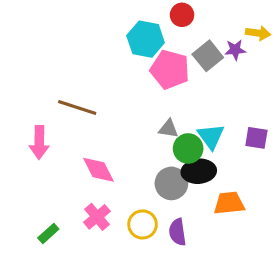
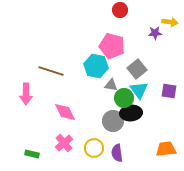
cyan hexagon: (146, 39) -> (96, 66), moved
gray square: (208, 56) -> (137, 69), moved
orange trapezoid: (229, 203) -> (166, 149), moved
green rectangle: (48, 234) -> (32, 154), turned 56

